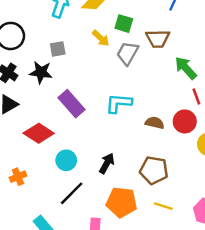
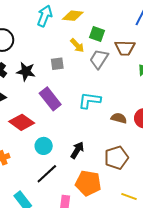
gray square: (58, 49) -> (57, 64), moved
brown pentagon: (154, 170) -> (116, 158), turned -30
yellow line: (163, 206) -> (129, 196), moved

